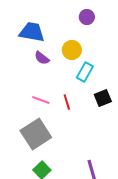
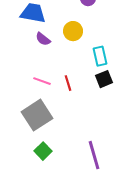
cyan rectangle: (85, 72) -> (100, 56), moved, turned -42

